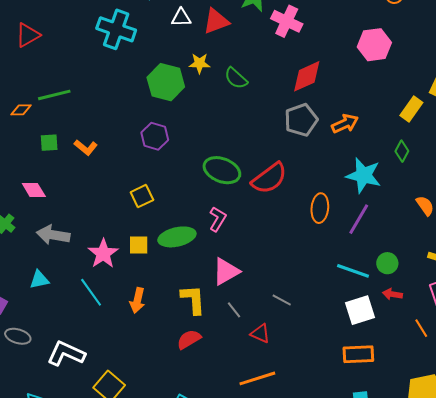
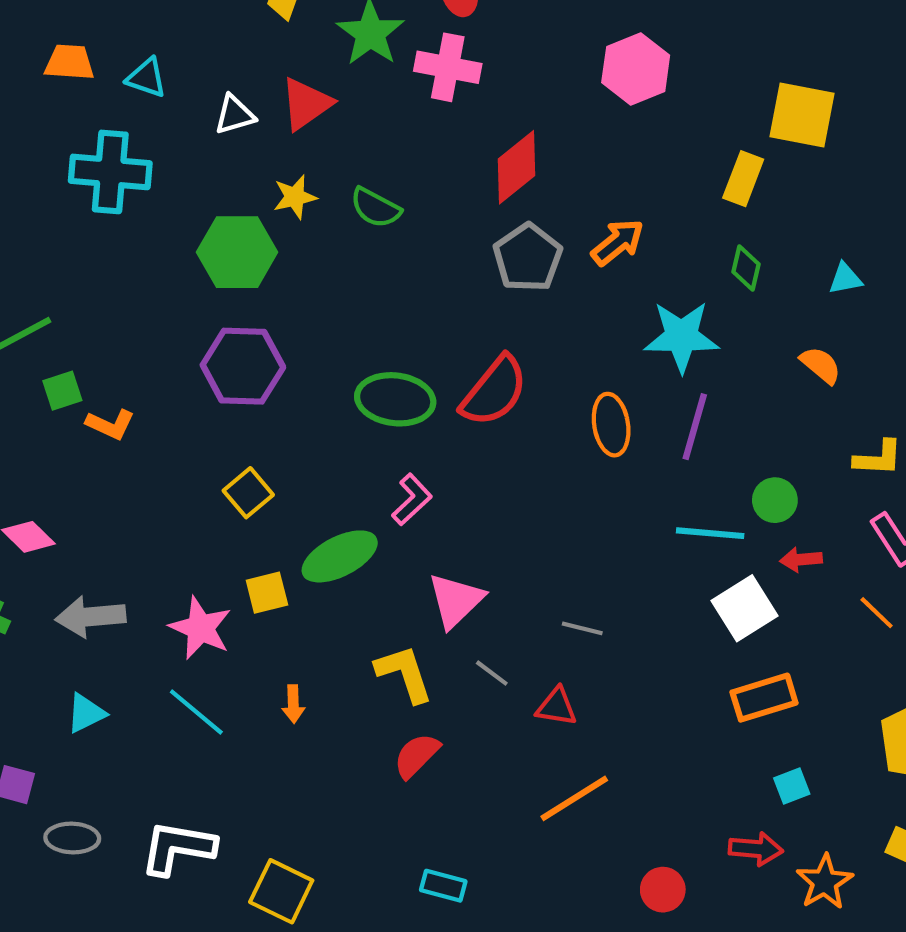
purple hexagon: (155, 136) -> (243, 366), size x1.4
green square: (49, 143) -> (62, 391), moved
pink L-shape: (218, 219) -> (412, 499), turned 30
orange arrow: (137, 300) -> (293, 704), size x0.7

